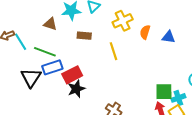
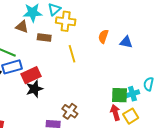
yellow cross: (123, 21) -> (66, 21), moved, turned 30
brown triangle: (50, 24) -> (22, 27), moved
cyan cross: (178, 98) -> (132, 94), moved

